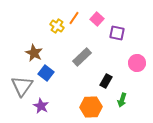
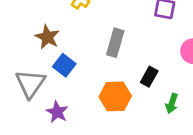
gray rectangle: (82, 57) -> (115, 43), turned -30
orange hexagon: (91, 107) -> (115, 96), moved

